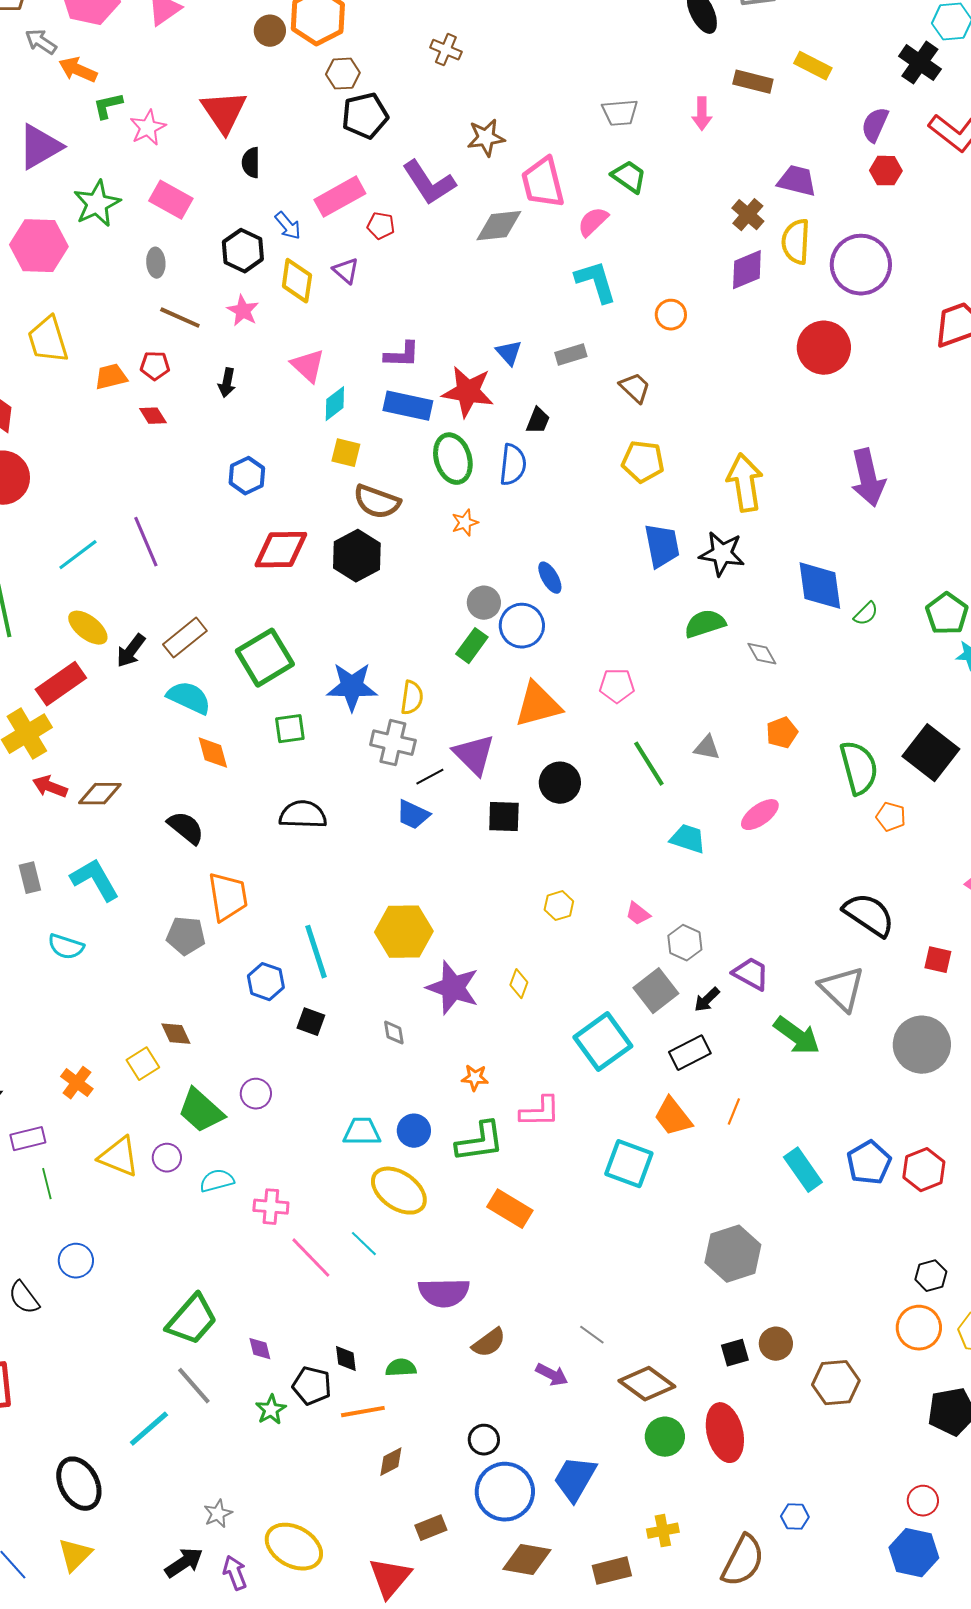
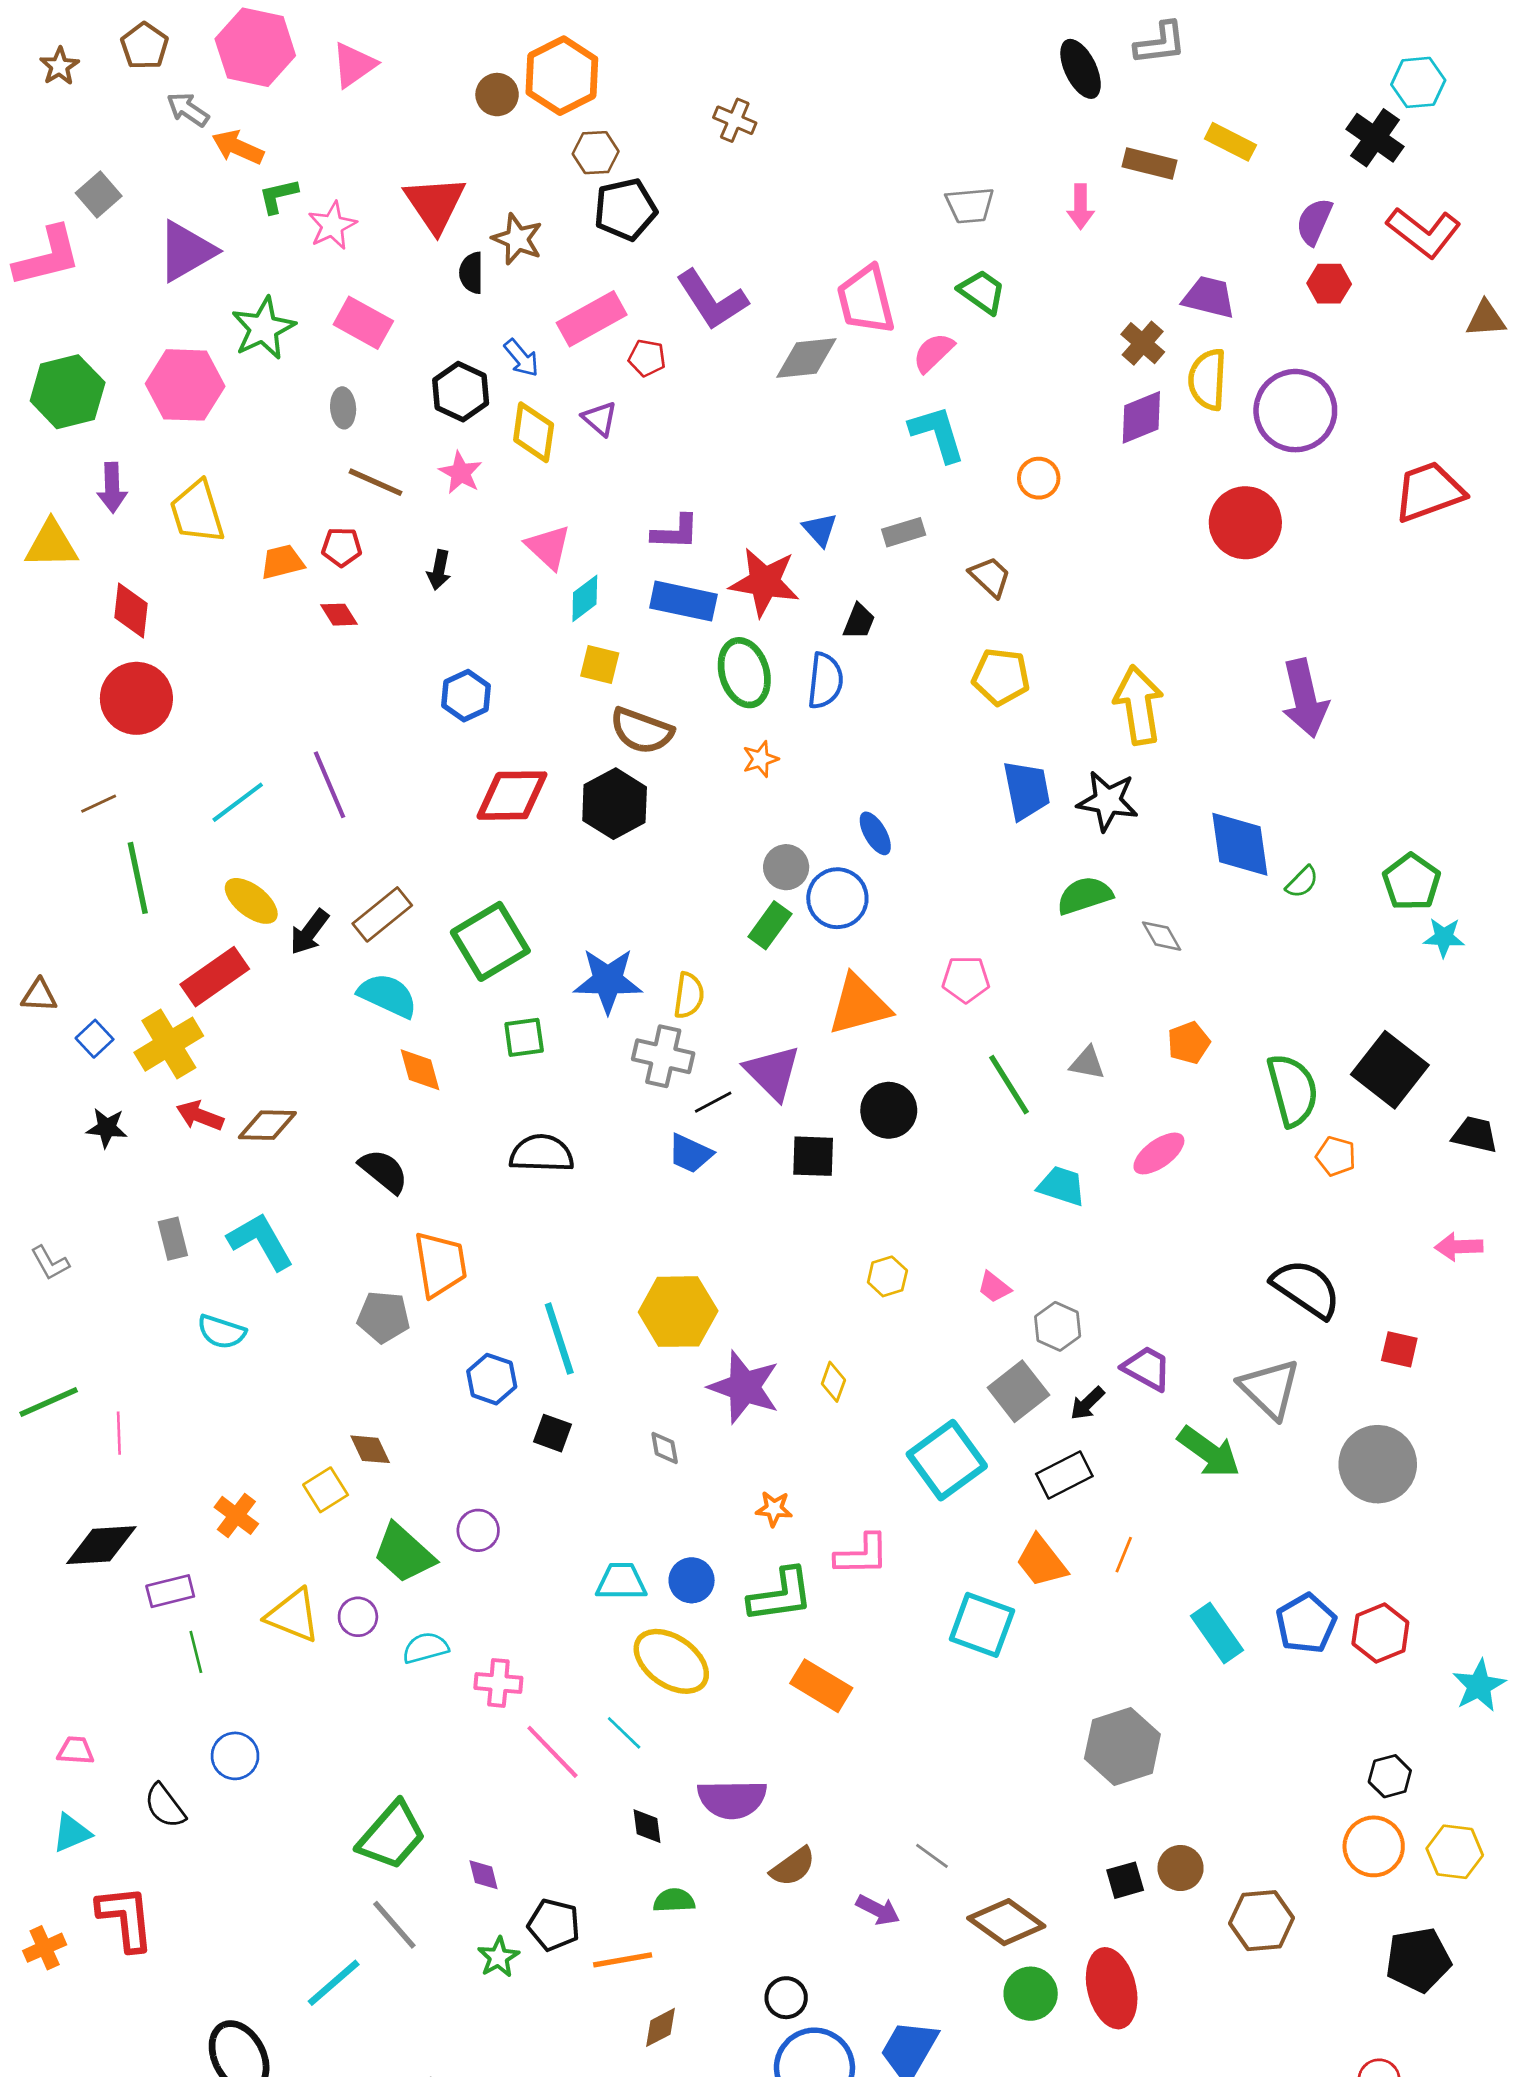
brown star: (486, 138) -> (517, 239), moved, turned 30
black diamond: (346, 1359) -> (647, 1826), moved

